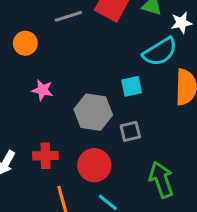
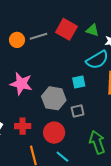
orange circle: (25, 43) -> (17, 40), moved
pink star: (43, 90) -> (21, 84), size x1.6

